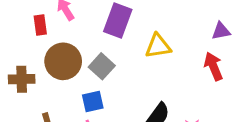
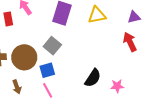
yellow triangle: (158, 46) -> (97, 15), moved
brown circle: (63, 61) -> (24, 57), moved

